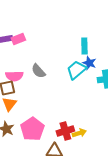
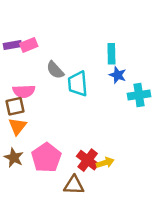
cyan trapezoid: (76, 70) -> (78, 84), moved, turned -55
gray semicircle: (38, 71) -> (55, 70), moved
red cross: (65, 131) -> (88, 160), turned -36

